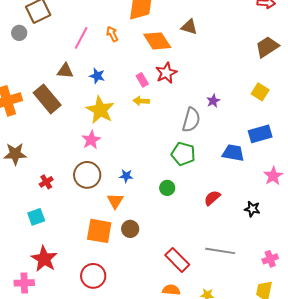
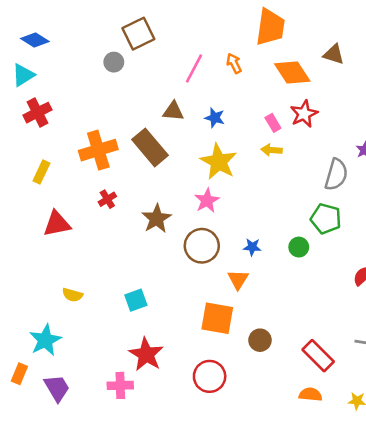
brown star: (15, 154) -> (156, 219), moved, turned -30
red cross: (46, 182) -> (107, 199), moved
green circle: (167, 188) -> (299, 247), moved
brown circle: (130, 229) -> (260, 340), moved

